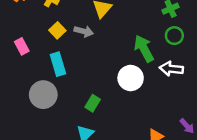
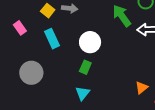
white circle: (131, 78) -> (90, 42), moved
gray circle: (43, 95) -> (31, 73), moved

